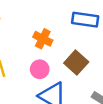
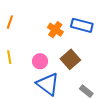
orange cross: (43, 39) -> (55, 30), moved

